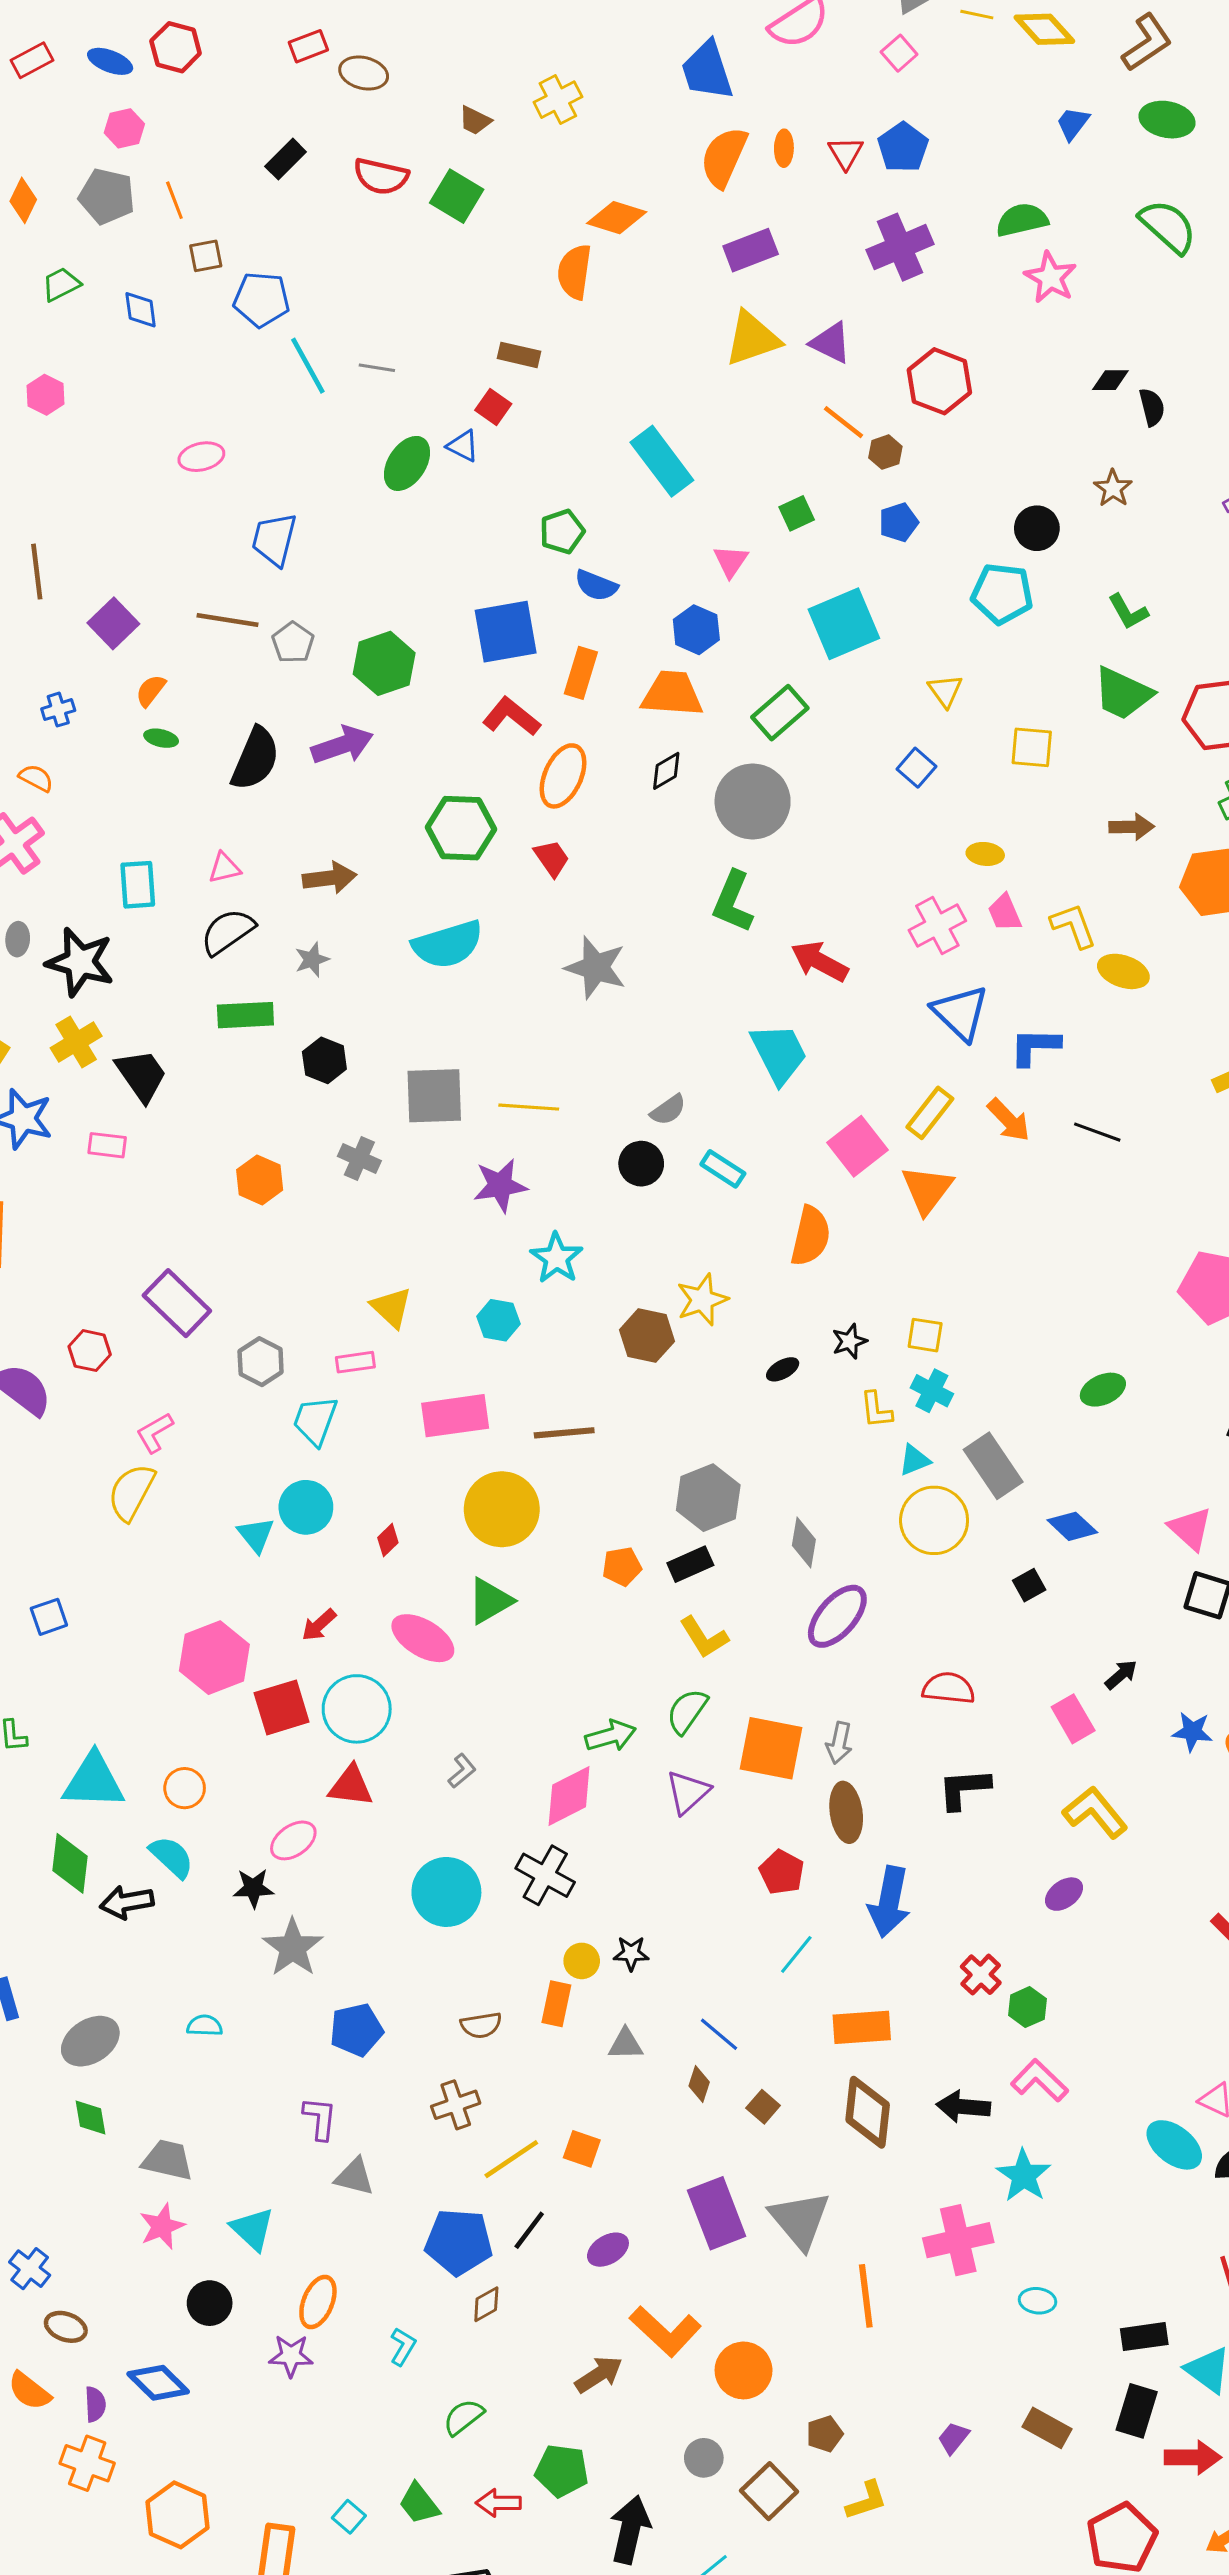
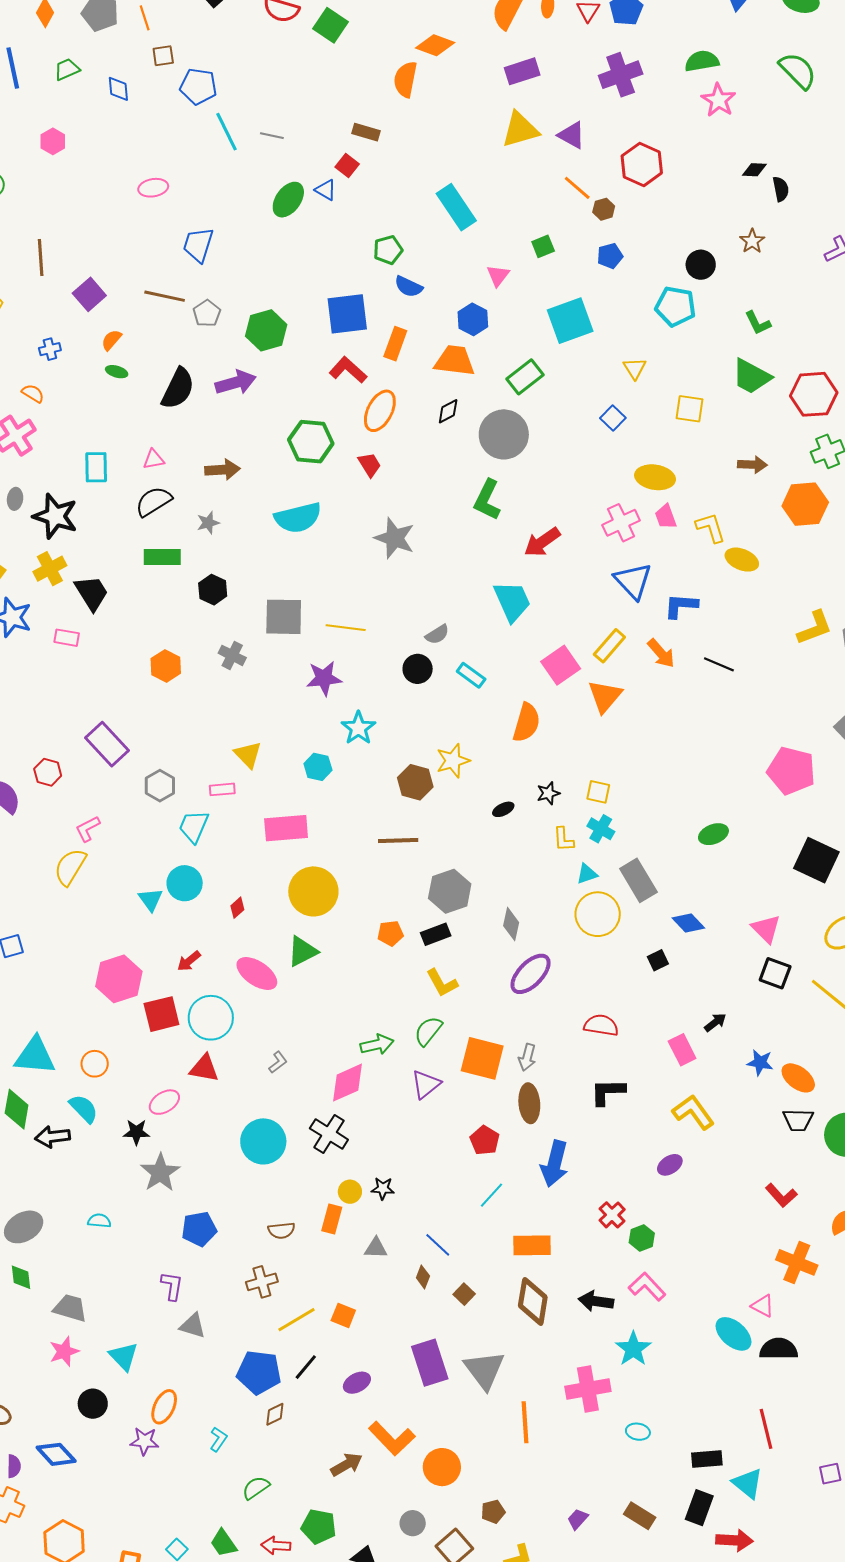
yellow ellipse: (985, 854) -> (655, 477), size x1.6
red arrow: (820, 961) -> (542, 542), turned -66
brown line: (564, 1433) -> (398, 841), moved

